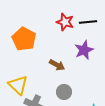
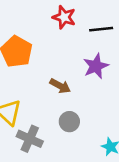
red star: (65, 22) -> (64, 17), moved

